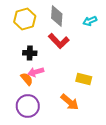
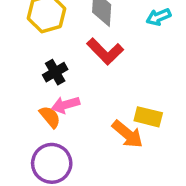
black cross: (30, 53) -> (55, 72), turned -32
orange arrow: (70, 102) -> (127, 134), moved

